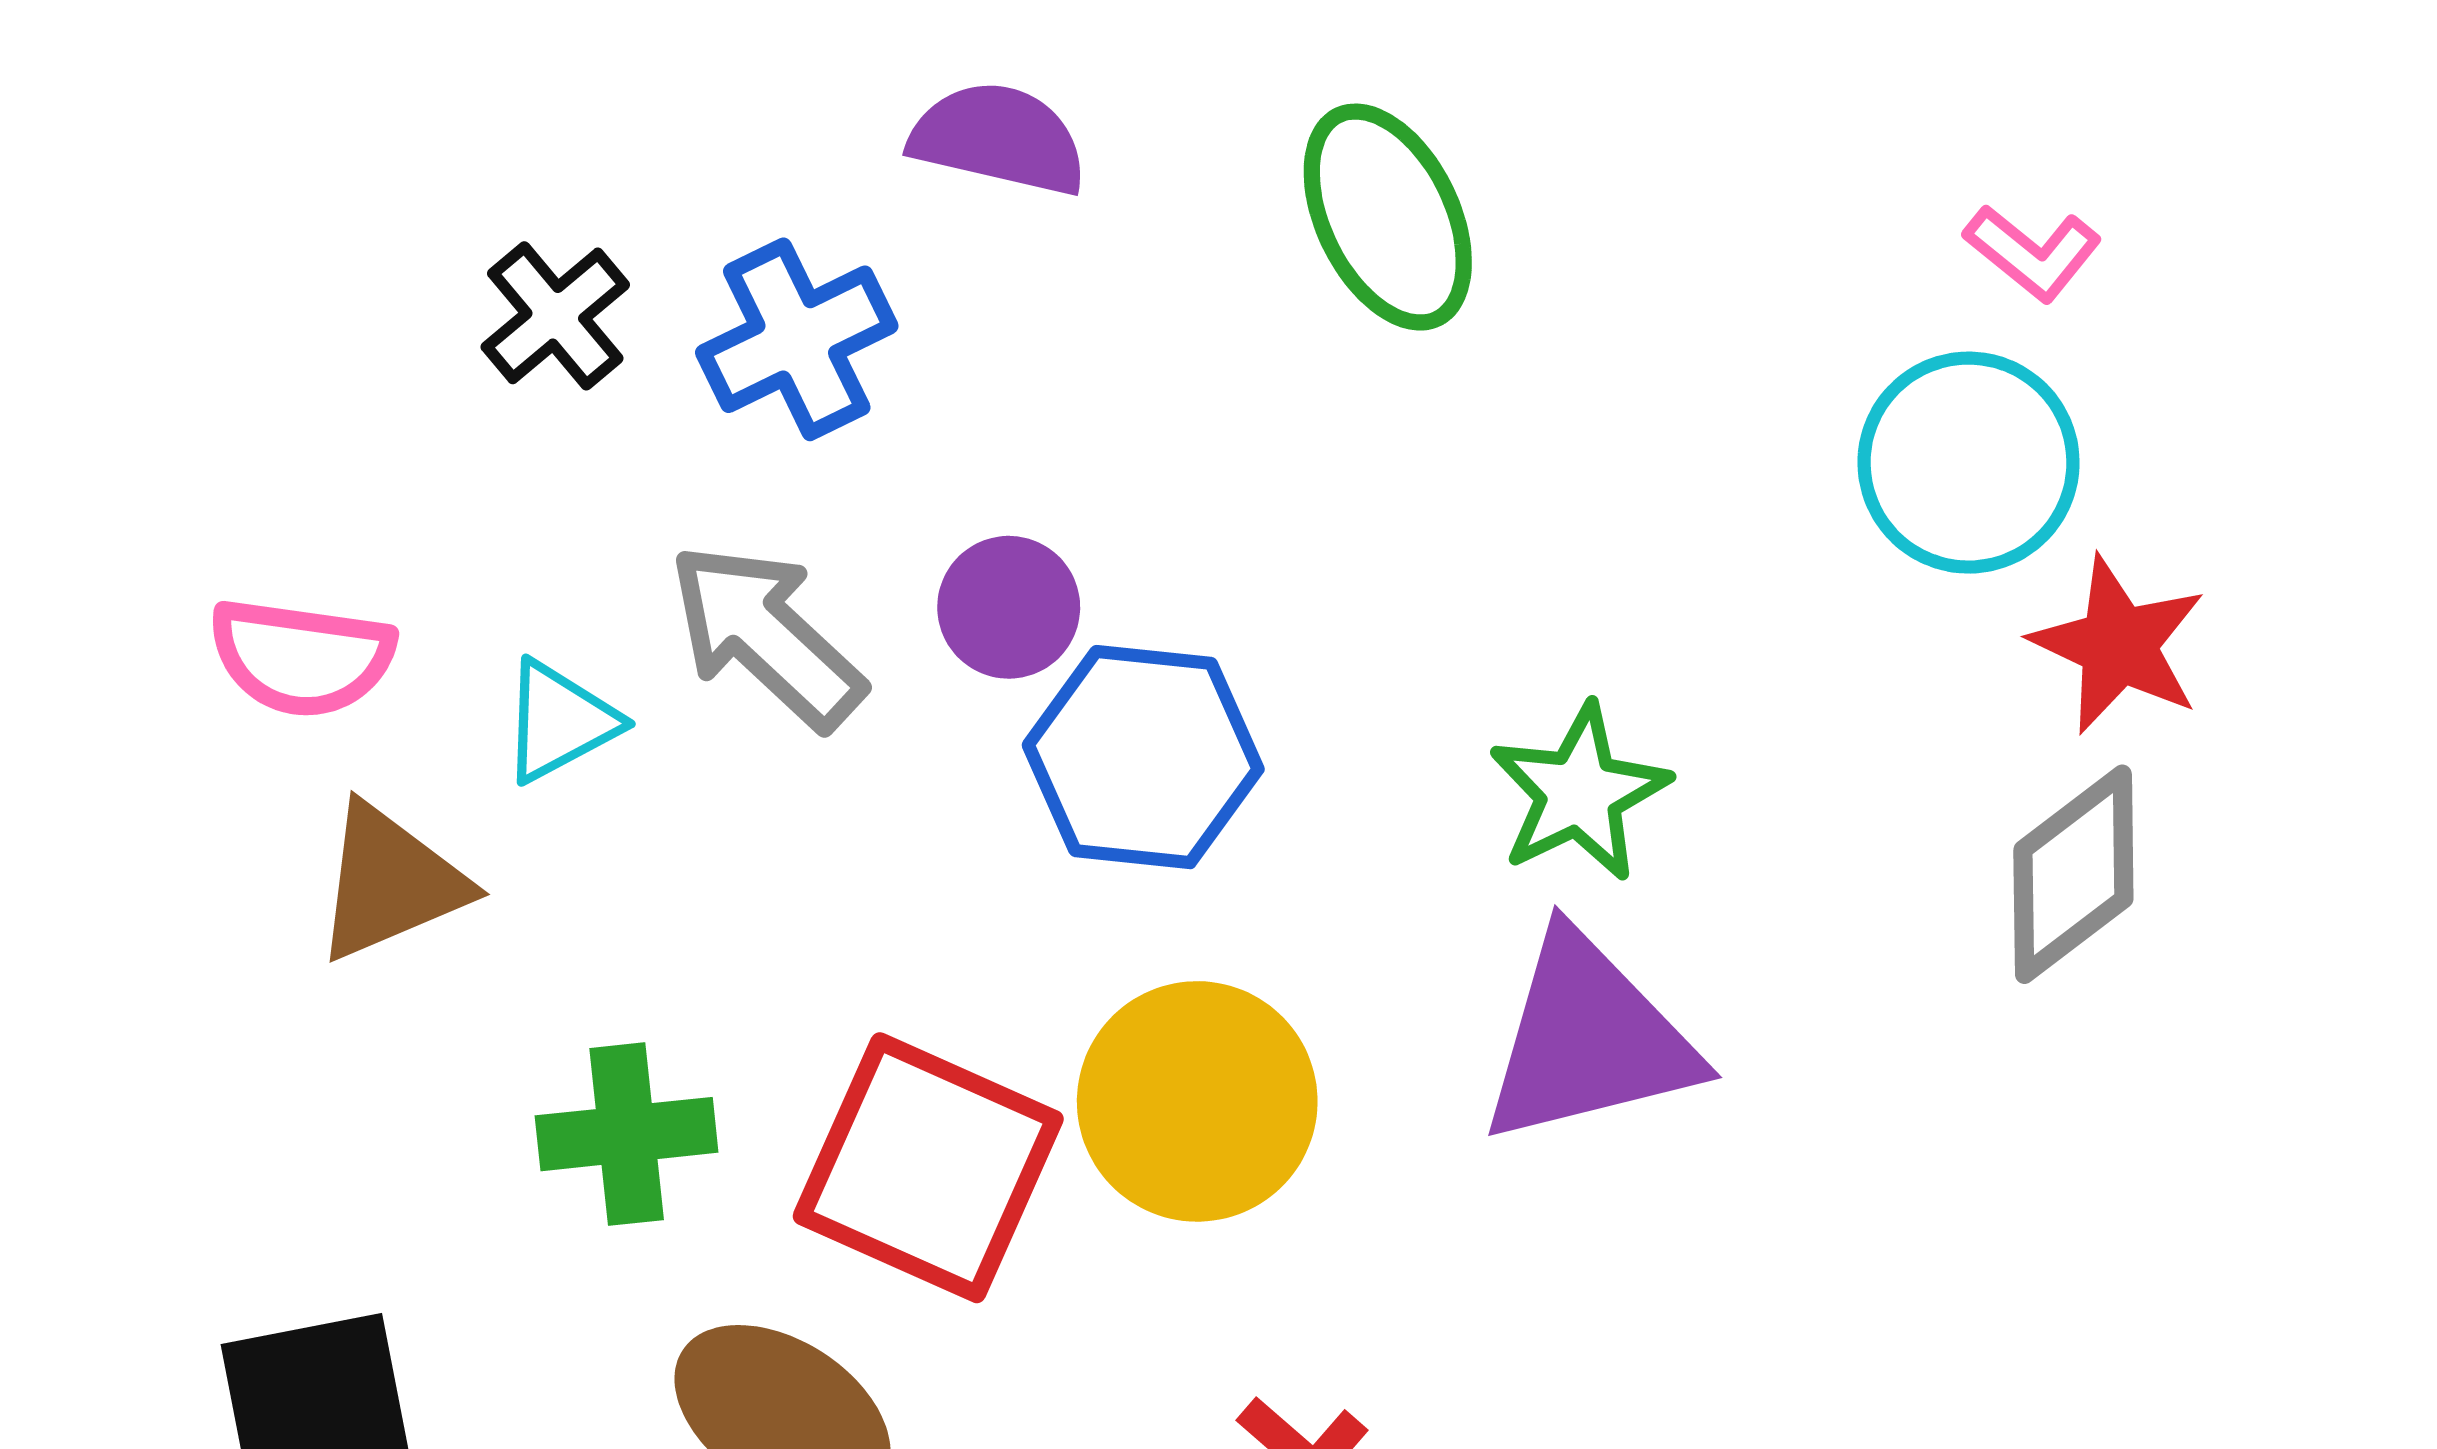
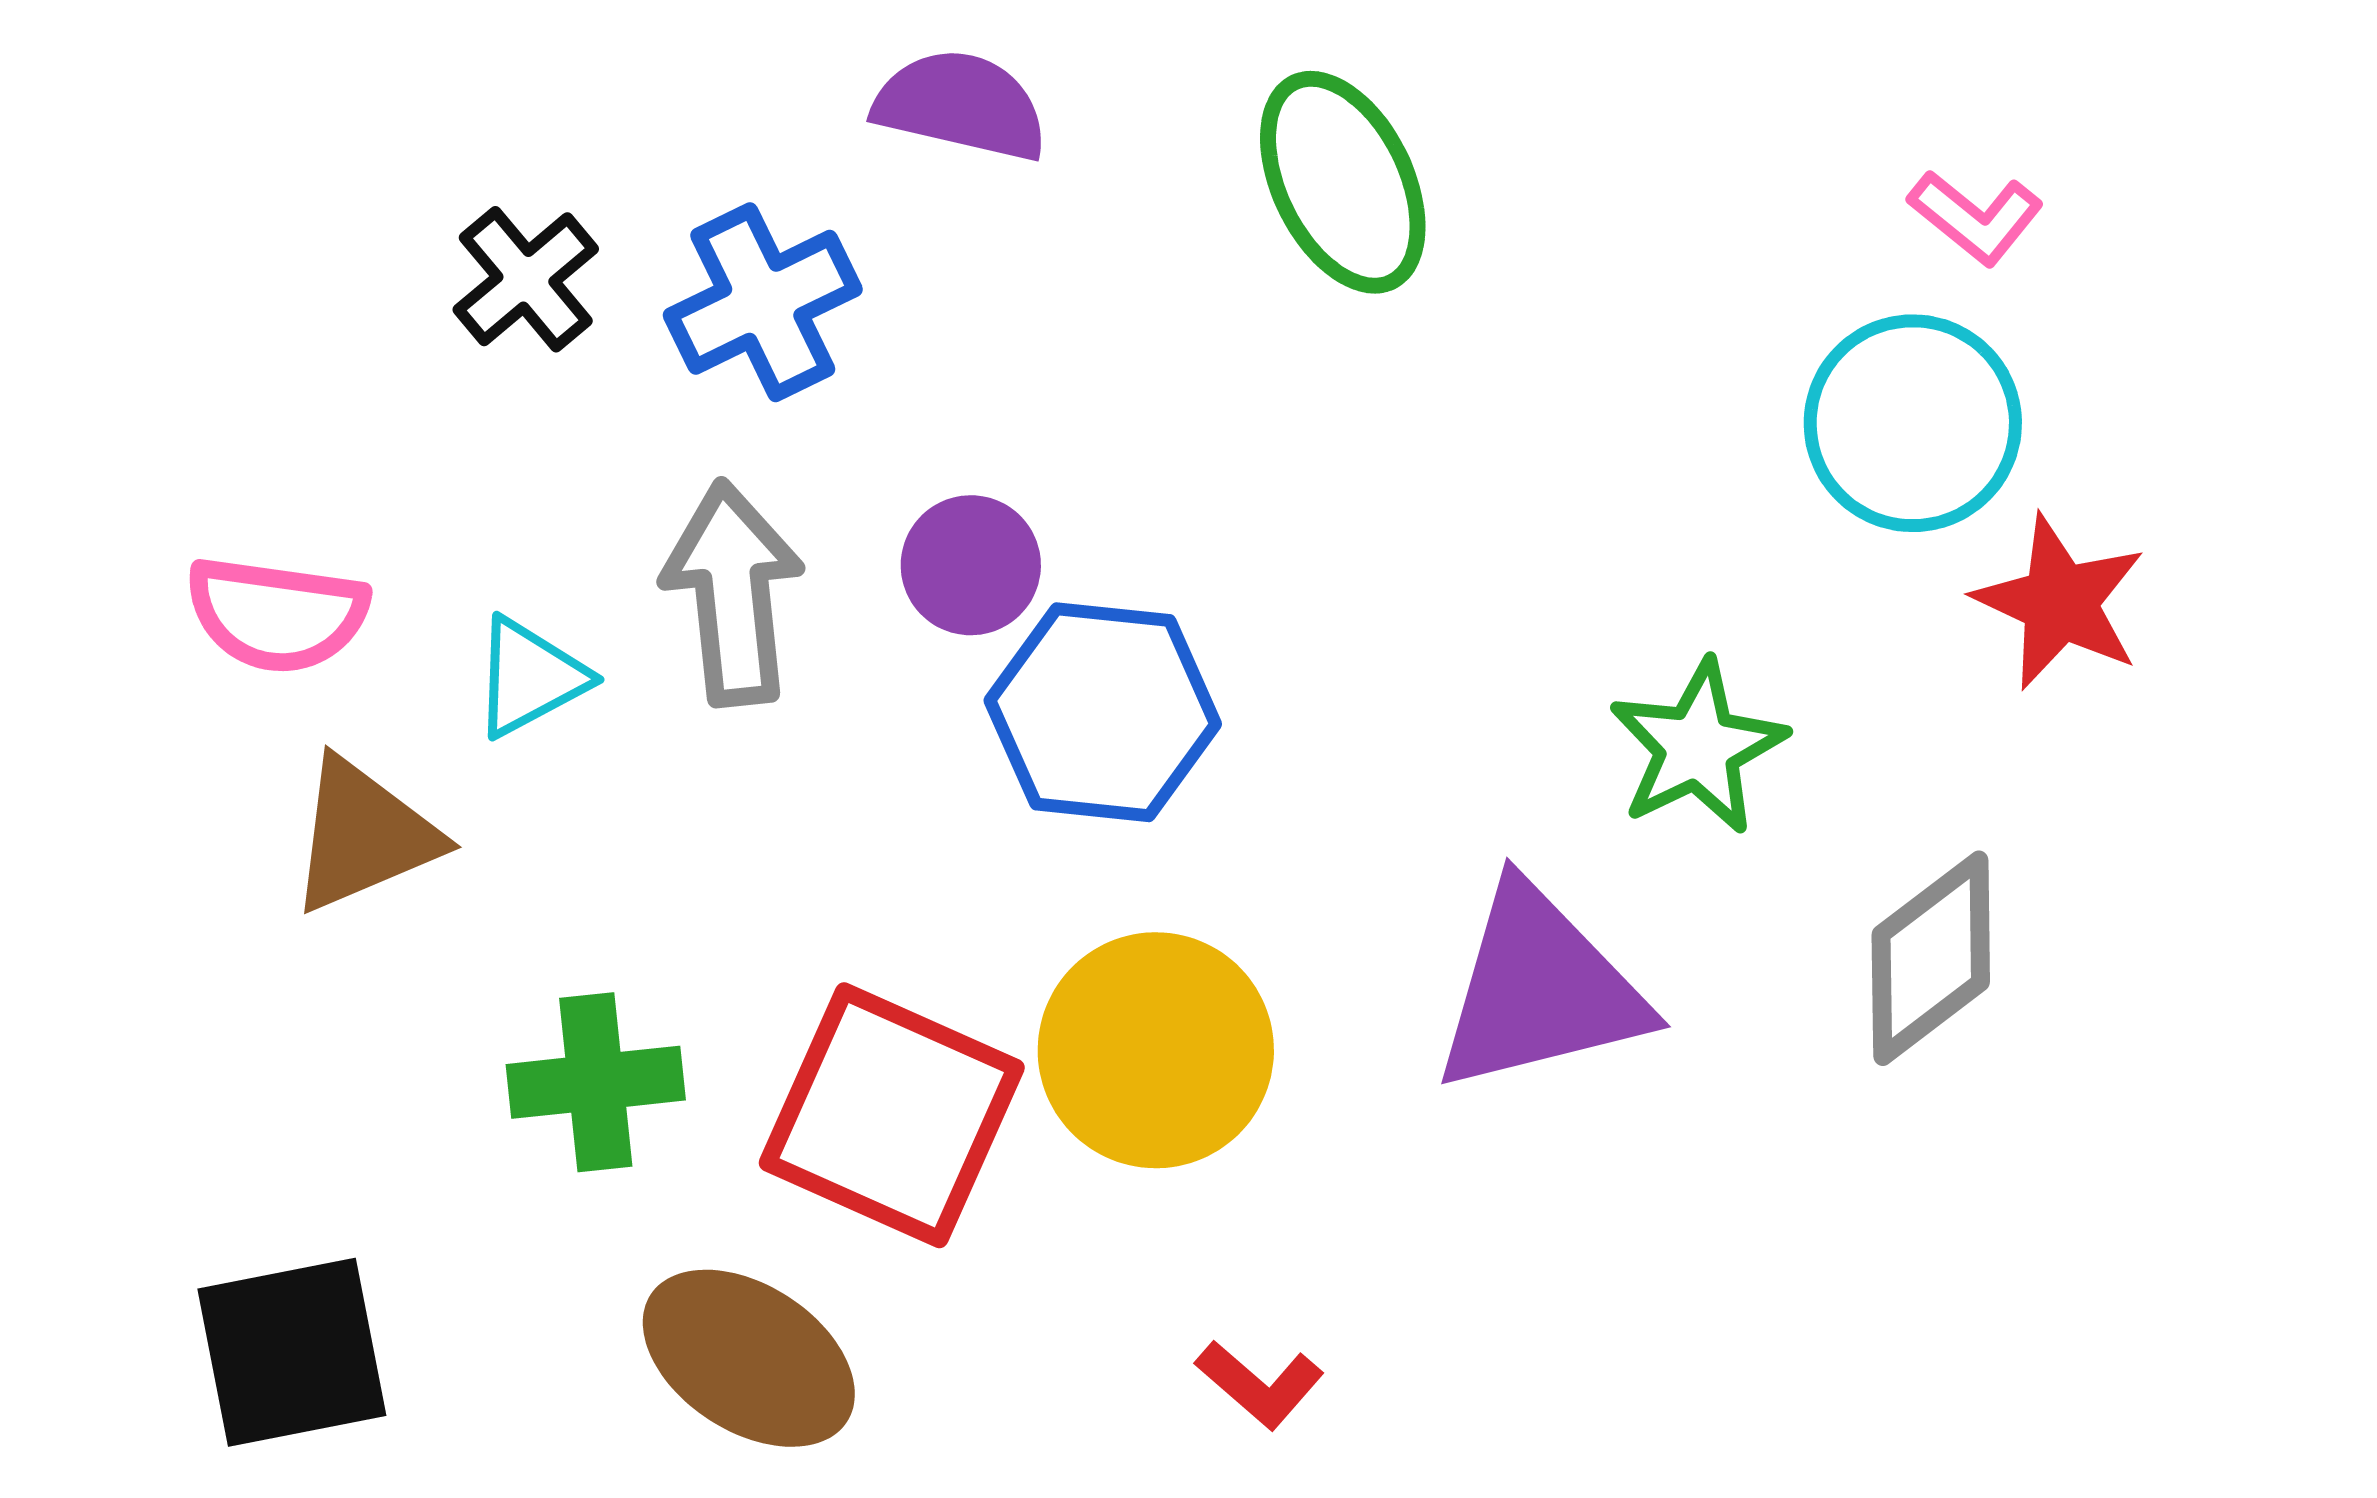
gray arrow: (766, 636) -> (733, 593), turned 41
green star: (1579, 793) -> (1698, 747), moved
gray diamond: (2073, 874) -> (1931, 958), moved

